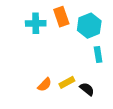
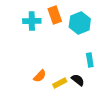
cyan rectangle: (98, 54) -> (90, 60), moved
yellow rectangle: (67, 82) -> (60, 83), moved

